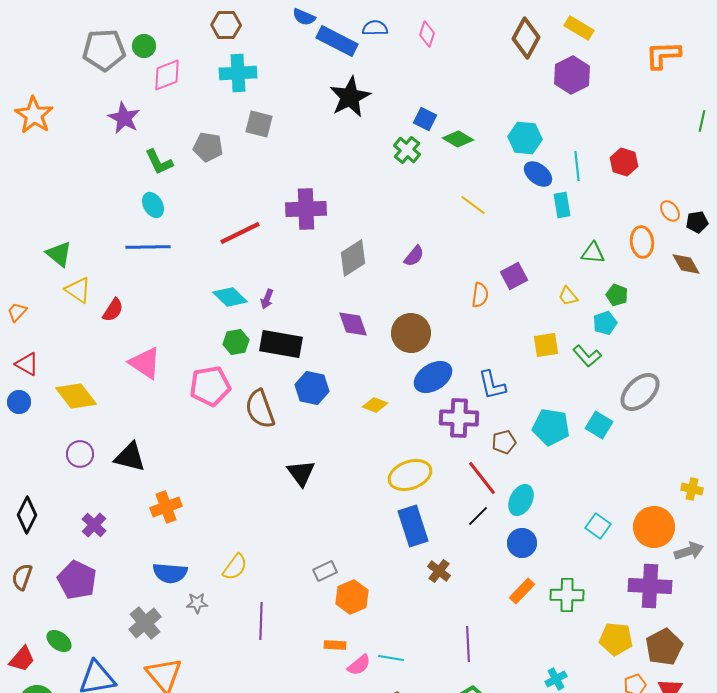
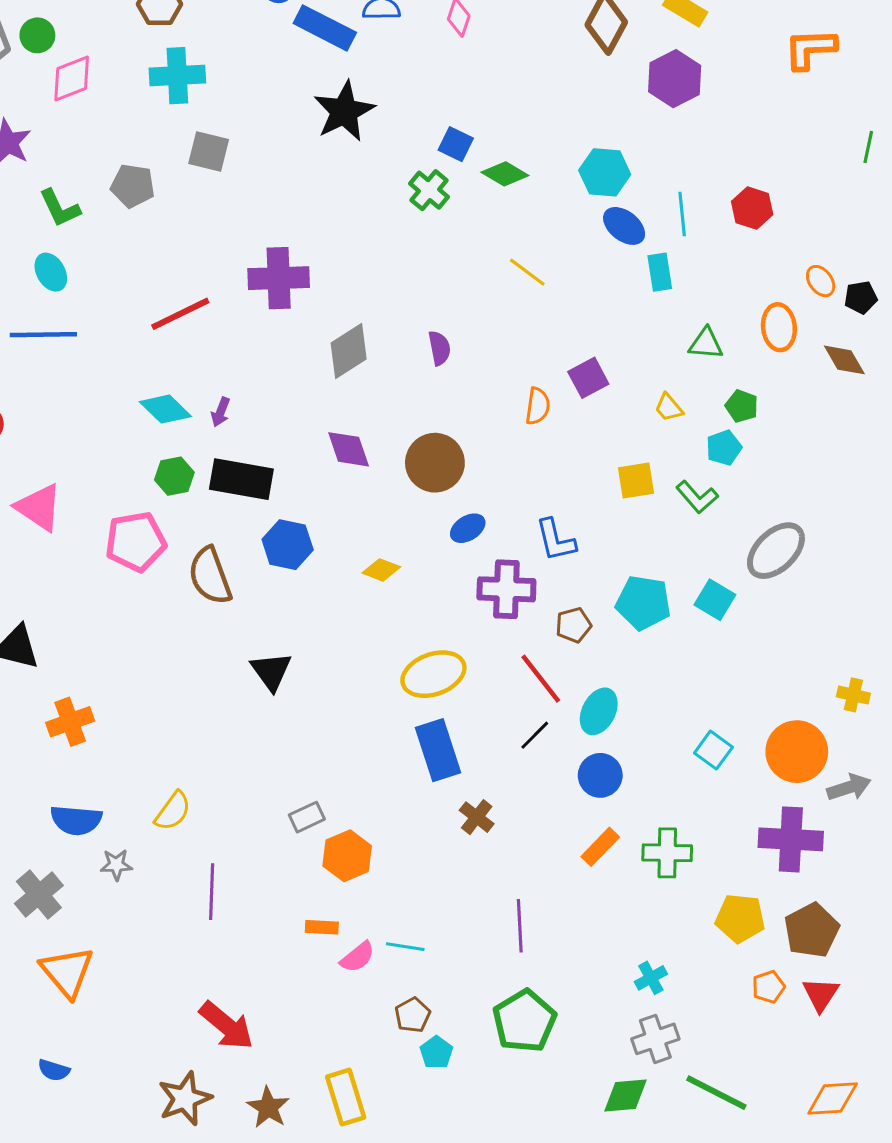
purple semicircle: (414, 256) -> (439, 348), turned -50
blue ellipse: (433, 377) -> (468, 528), size x0.6

